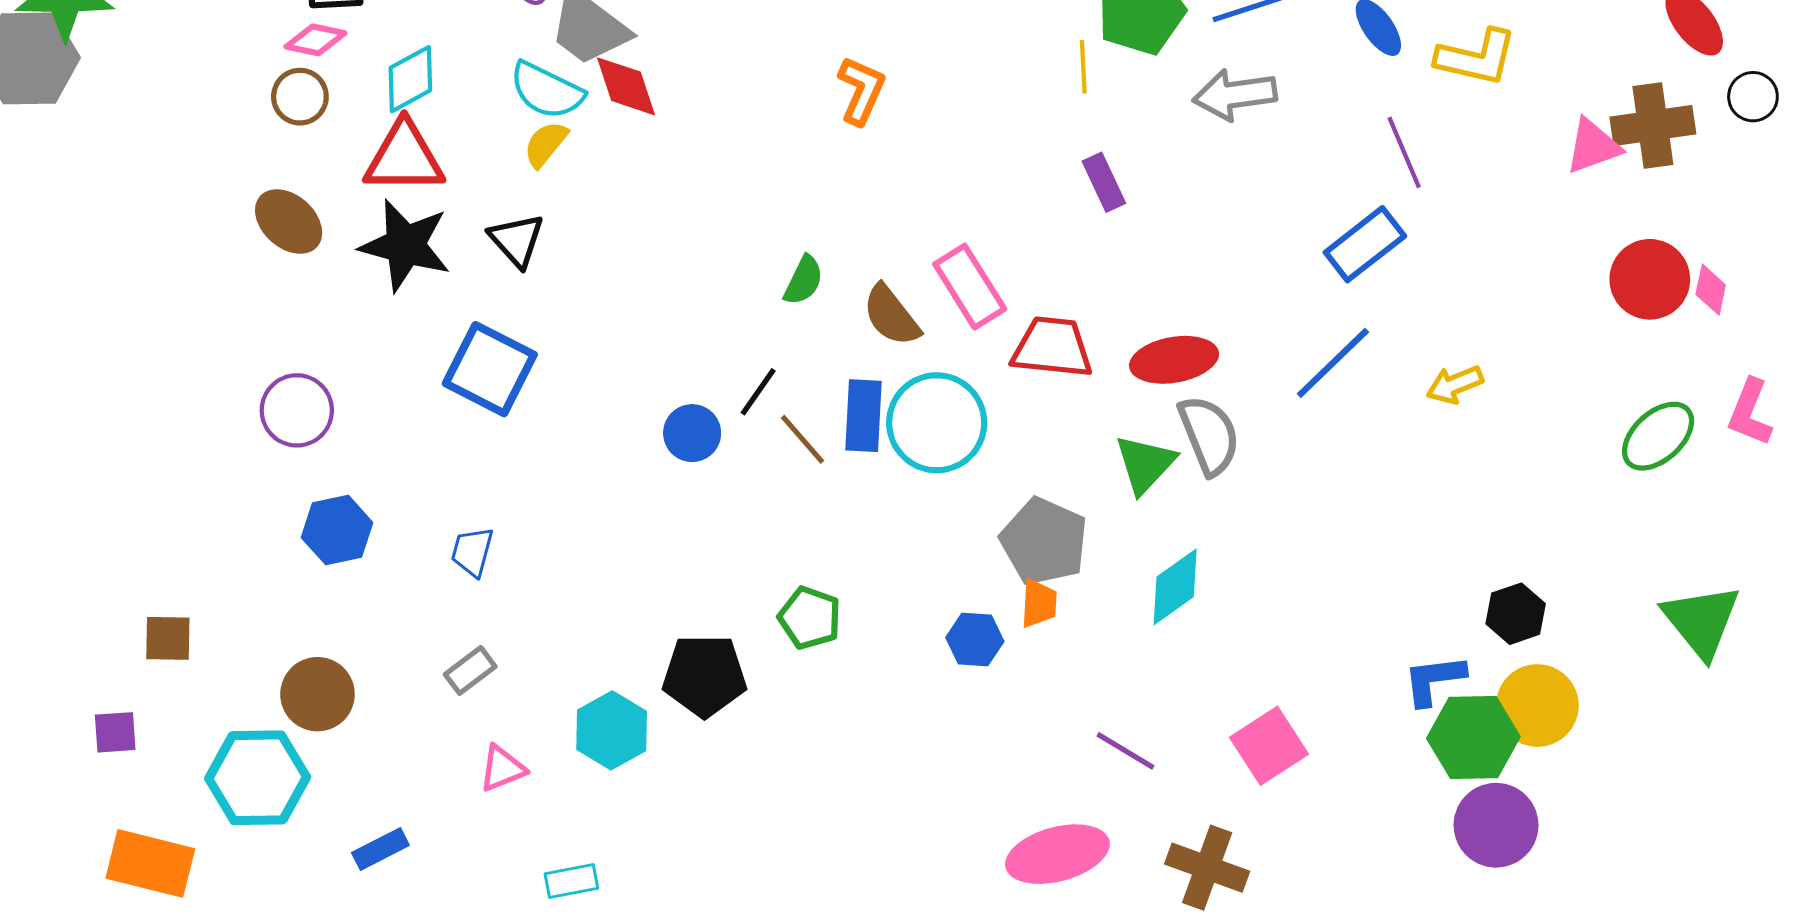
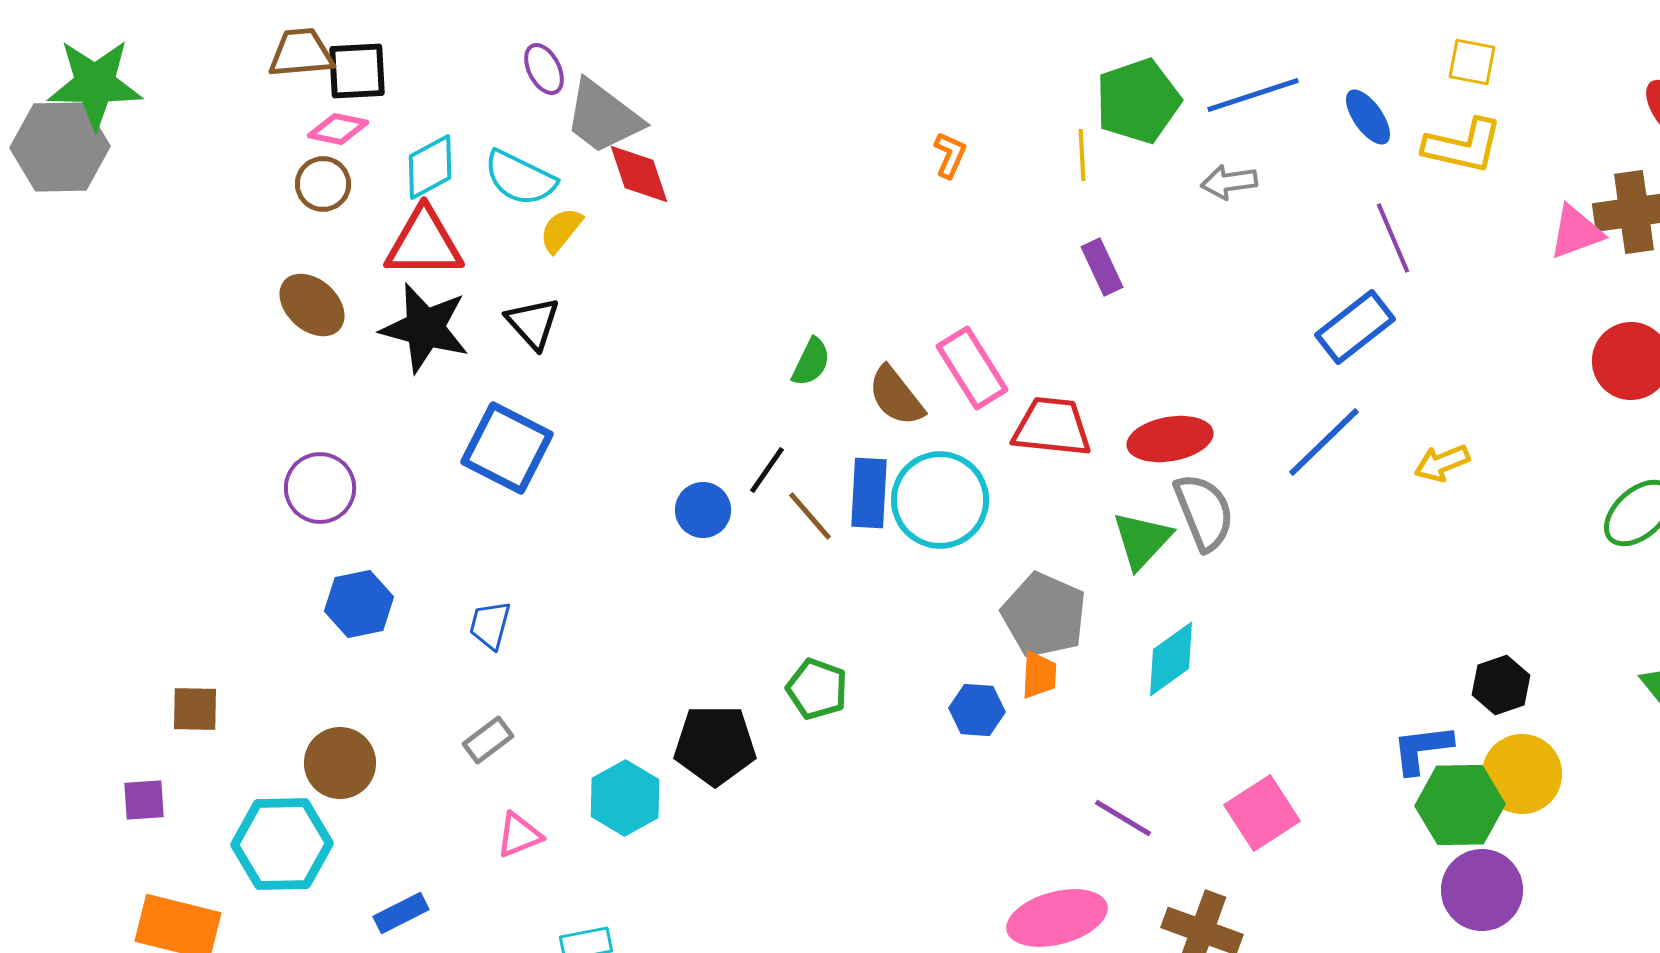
cyan semicircle: (547, 90) -> (520, 178), moved
orange L-shape: (861, 90) -> (950, 155), moved, size x0.7
gray arrow: (1235, 95) -> (1229, 182), size x0.7

